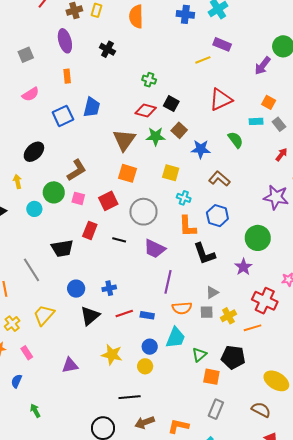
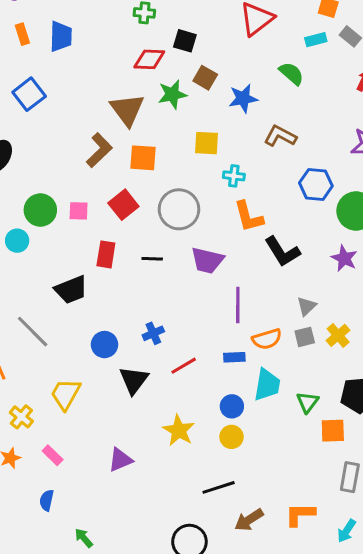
blue trapezoid: (92, 107) -> (61, 36), moved
brown L-shape: (77, 170) -> (99, 150), moved
blue hexagon: (217, 216) -> (316, 184), moved
blue rectangle: (147, 315) -> (234, 357), moved
yellow star: (112, 355) -> (179, 430), turned 30

